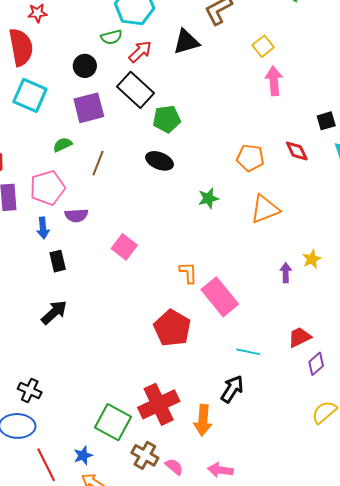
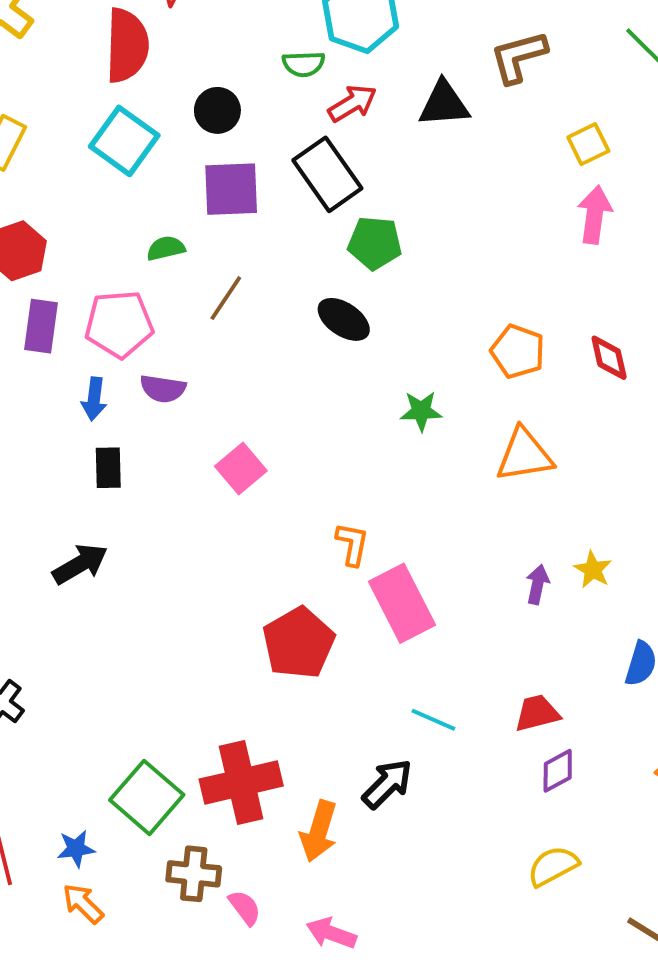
black circle: (85, 66) -> (217, 110), moved
yellow star: (312, 259) -> (593, 570), turned -30
brown cross: (145, 455) -> (194, 874), turned -36

